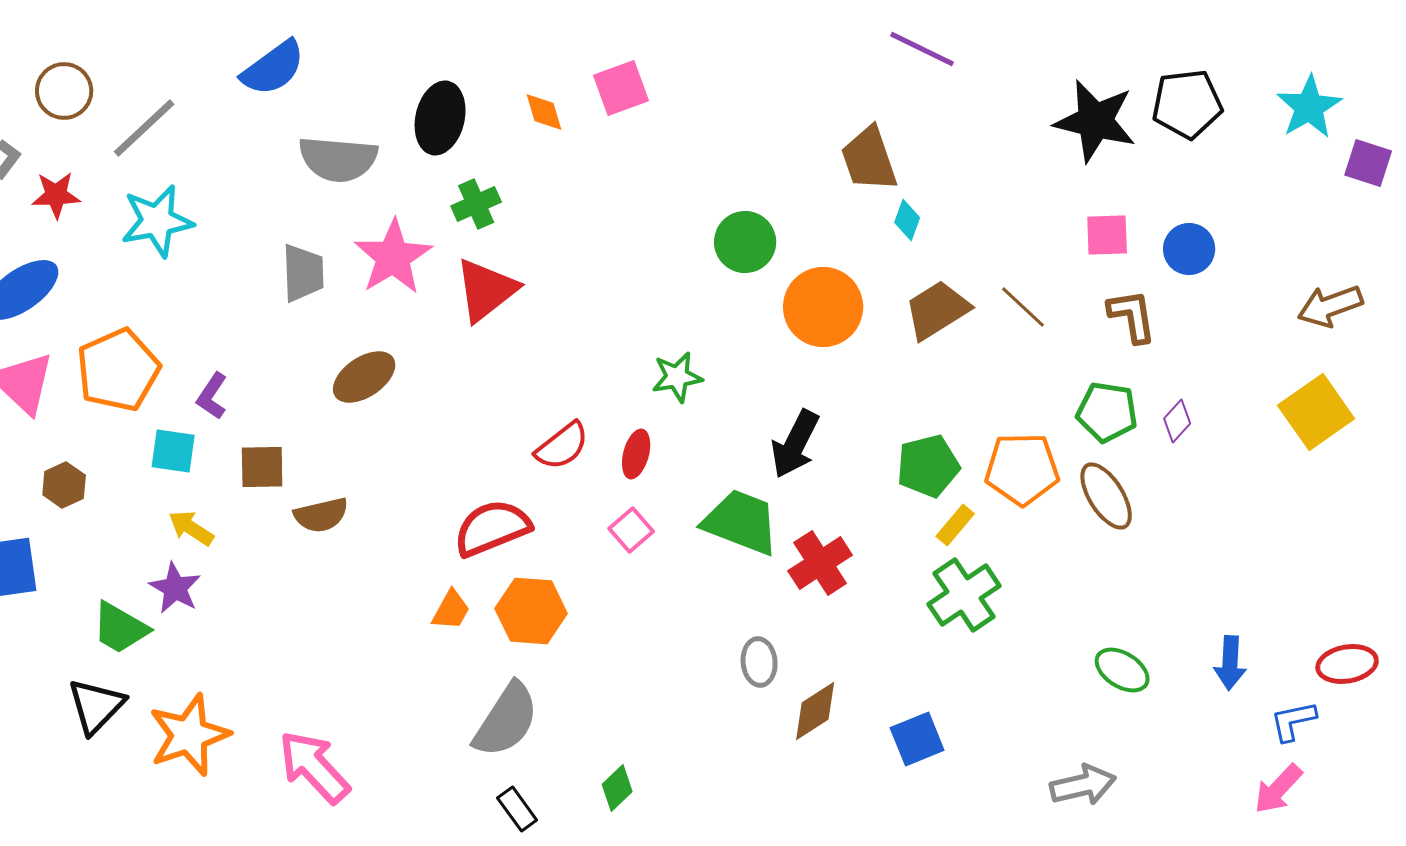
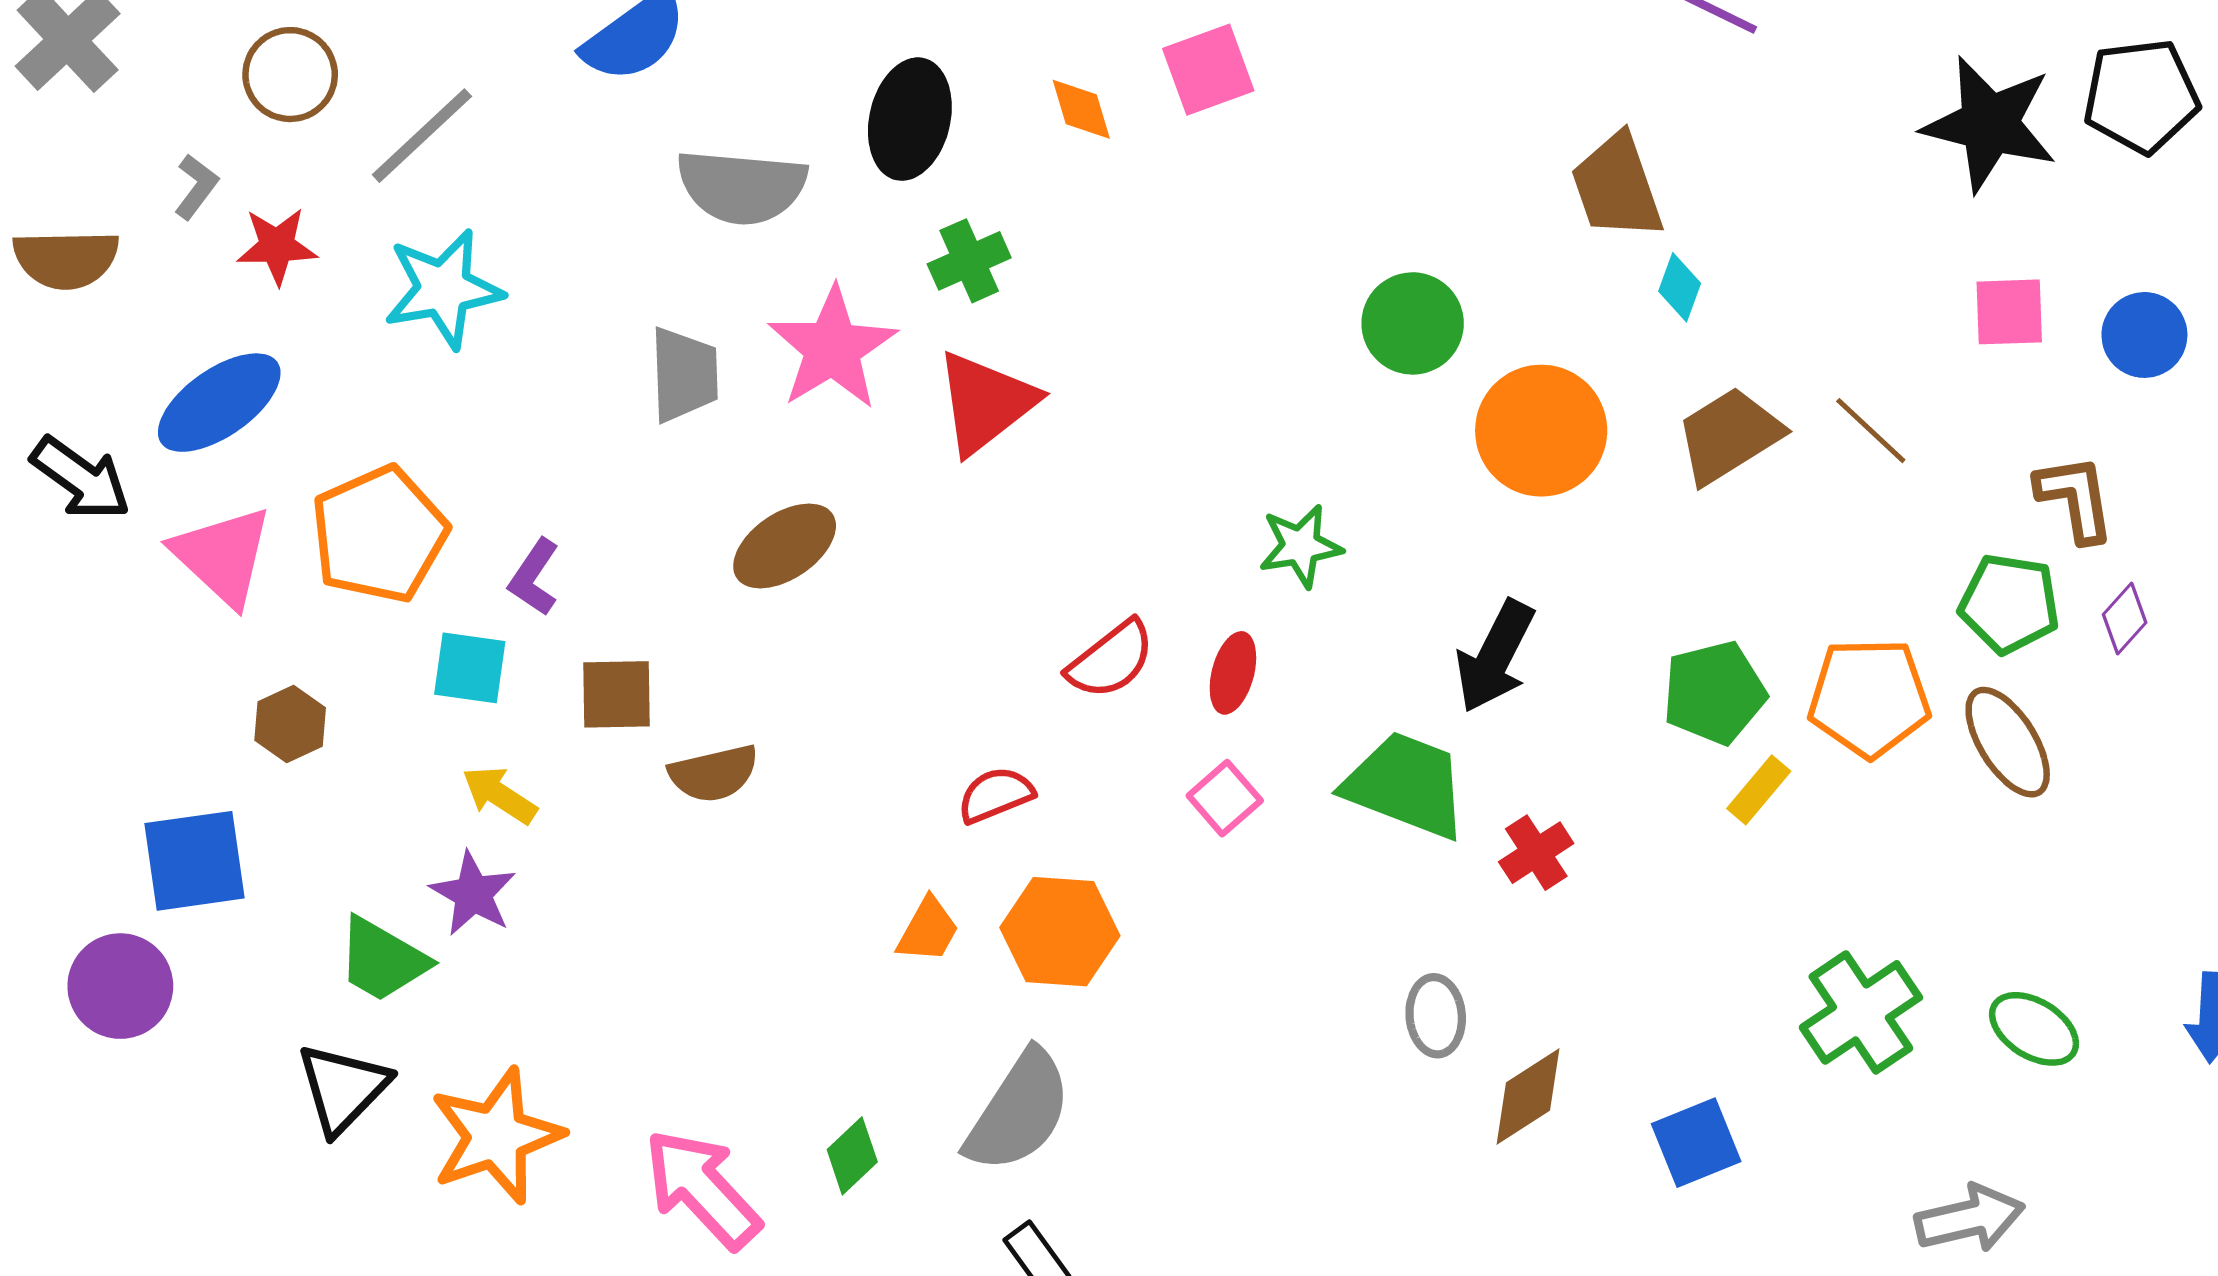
brown L-shape: (1132, 316) -> (2075, 498), moved
red semicircle: (492, 528) -> (996, 795), size x0.6
red cross: (820, 563) -> (1536, 853), size x0.7
green cross: (964, 595) -> (1861, 1012), moved
green diamond: (617, 788) -> (852, 1156), moved

